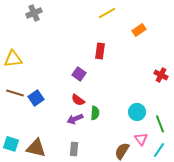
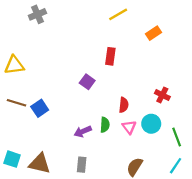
red cross: (161, 75) -> (162, 95), moved
red semicircle: (78, 100) -> (124, 105), moved, turned -120
pink triangle: (141, 139) -> (129, 127), moved

